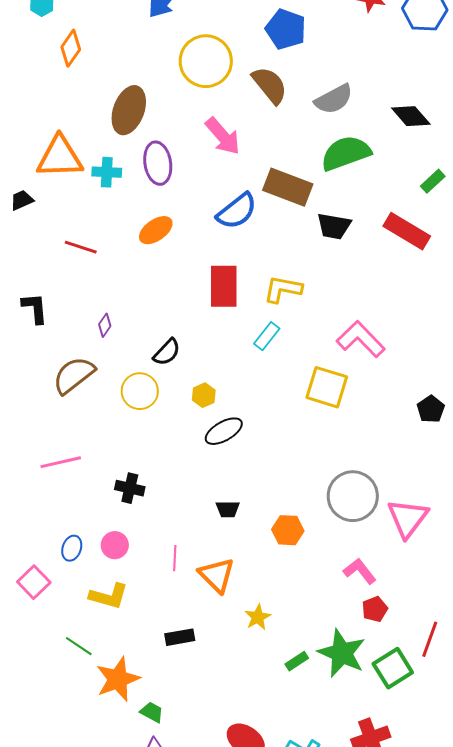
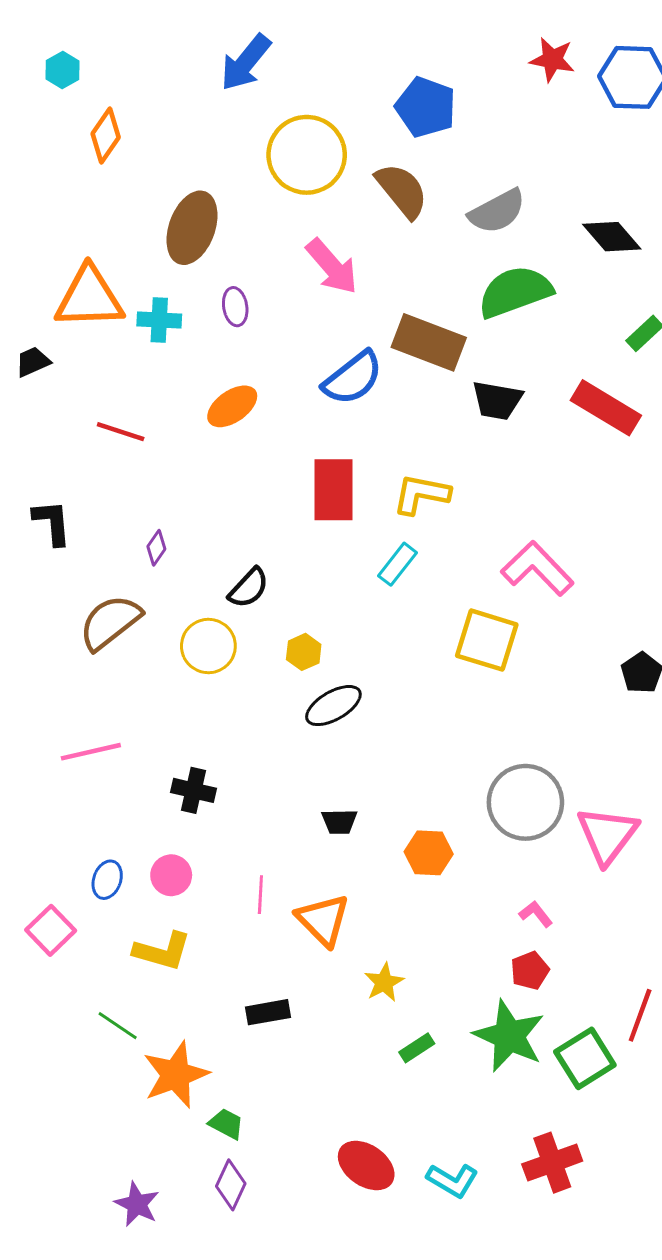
purple ellipse: (158, 163) -> (235, 307), size x0.6
pink L-shape: (360, 571) -> (536, 914), size x0.7
red pentagon: (375, 609) -> (530, 971), moved
green rectangle: (297, 661) -> (417, 1048), moved

